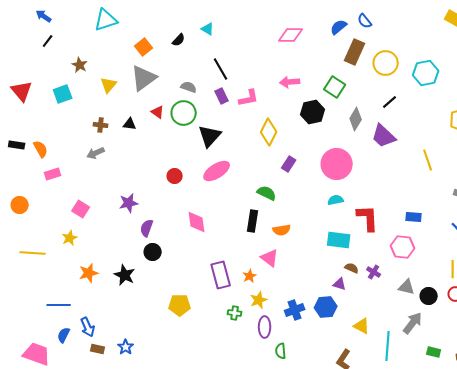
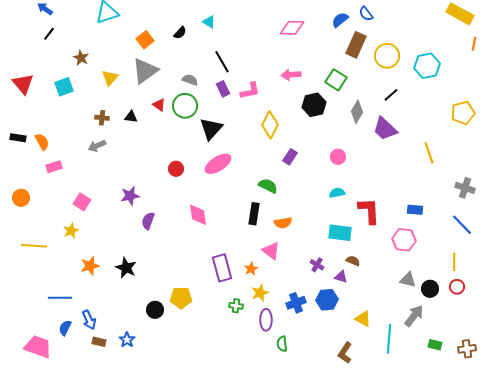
pink circle: (337, 164) -> (338, 157), size x0.5
black circle: (153, 252) -> (155, 310), moved
purple cross: (374, 272) -> (317, 265), moved

